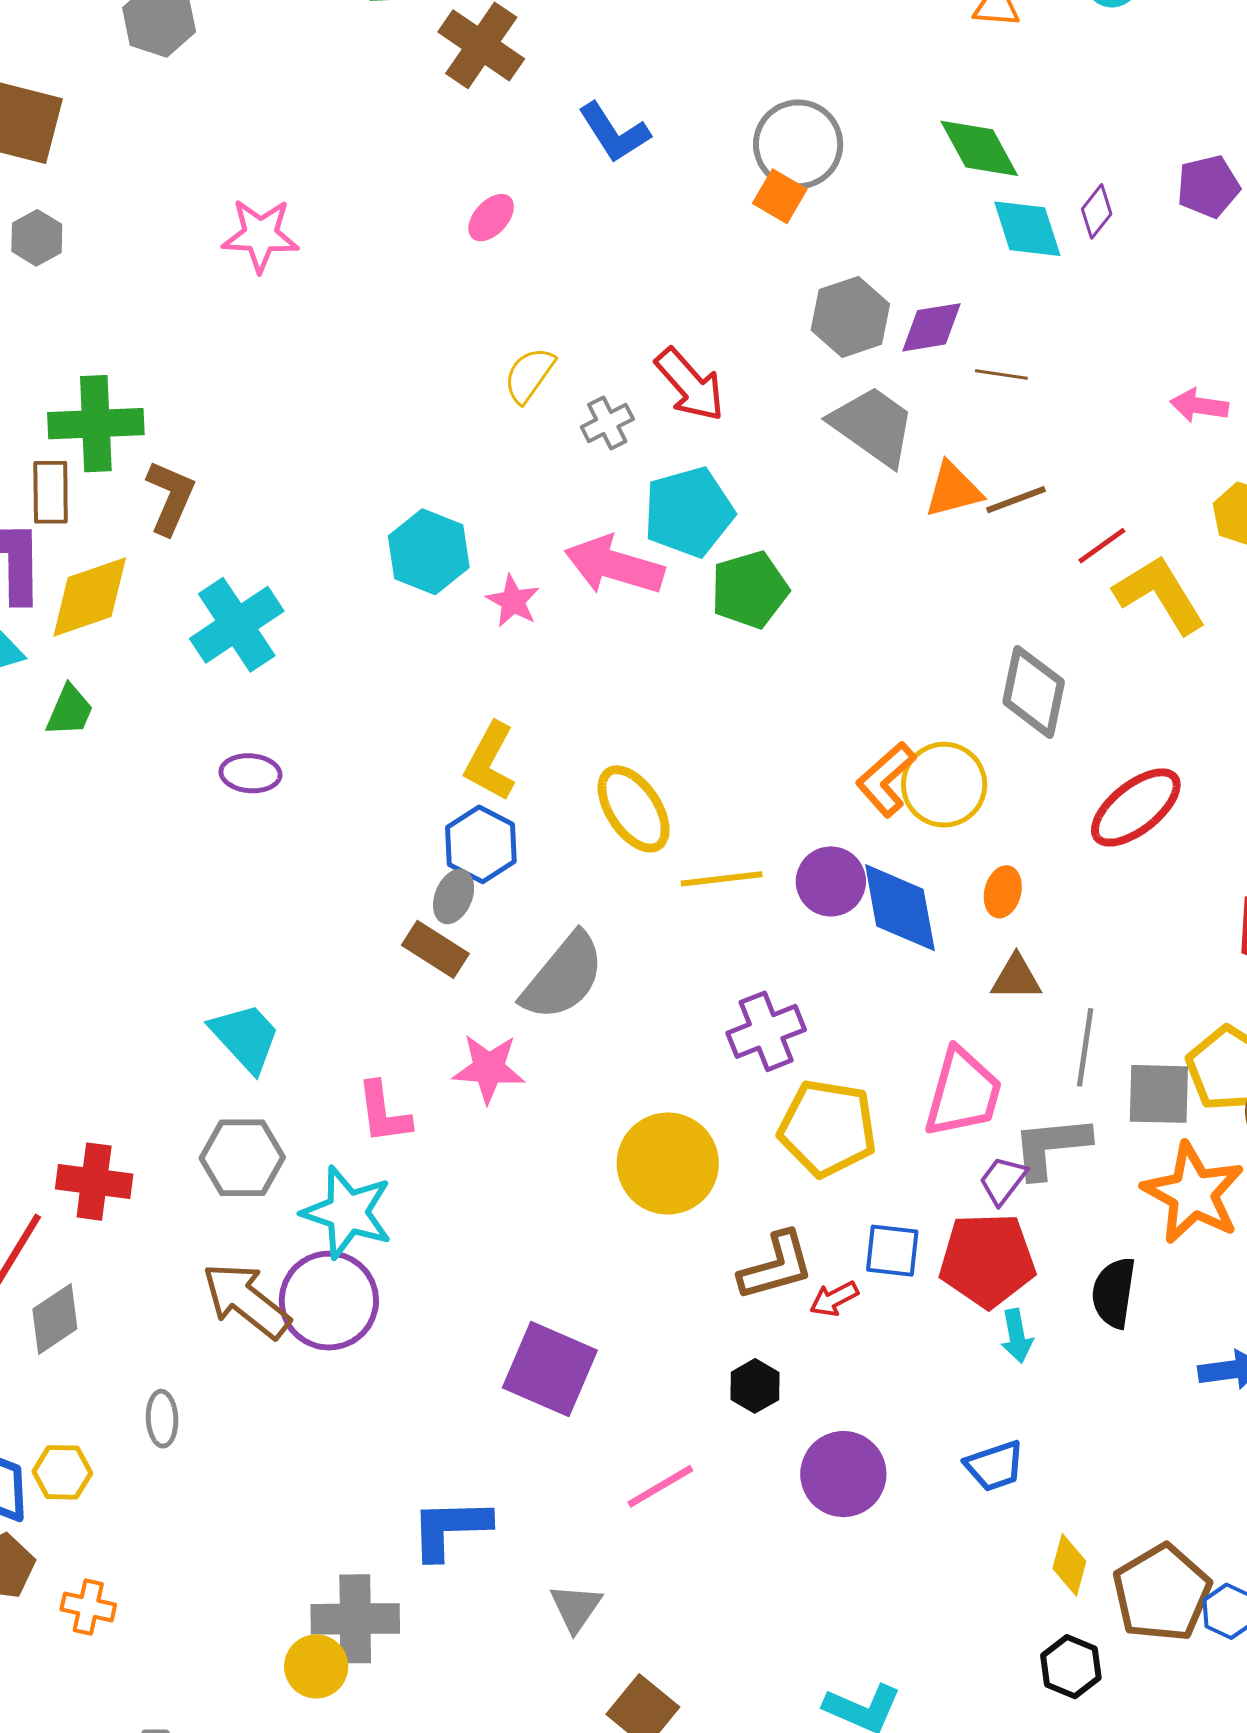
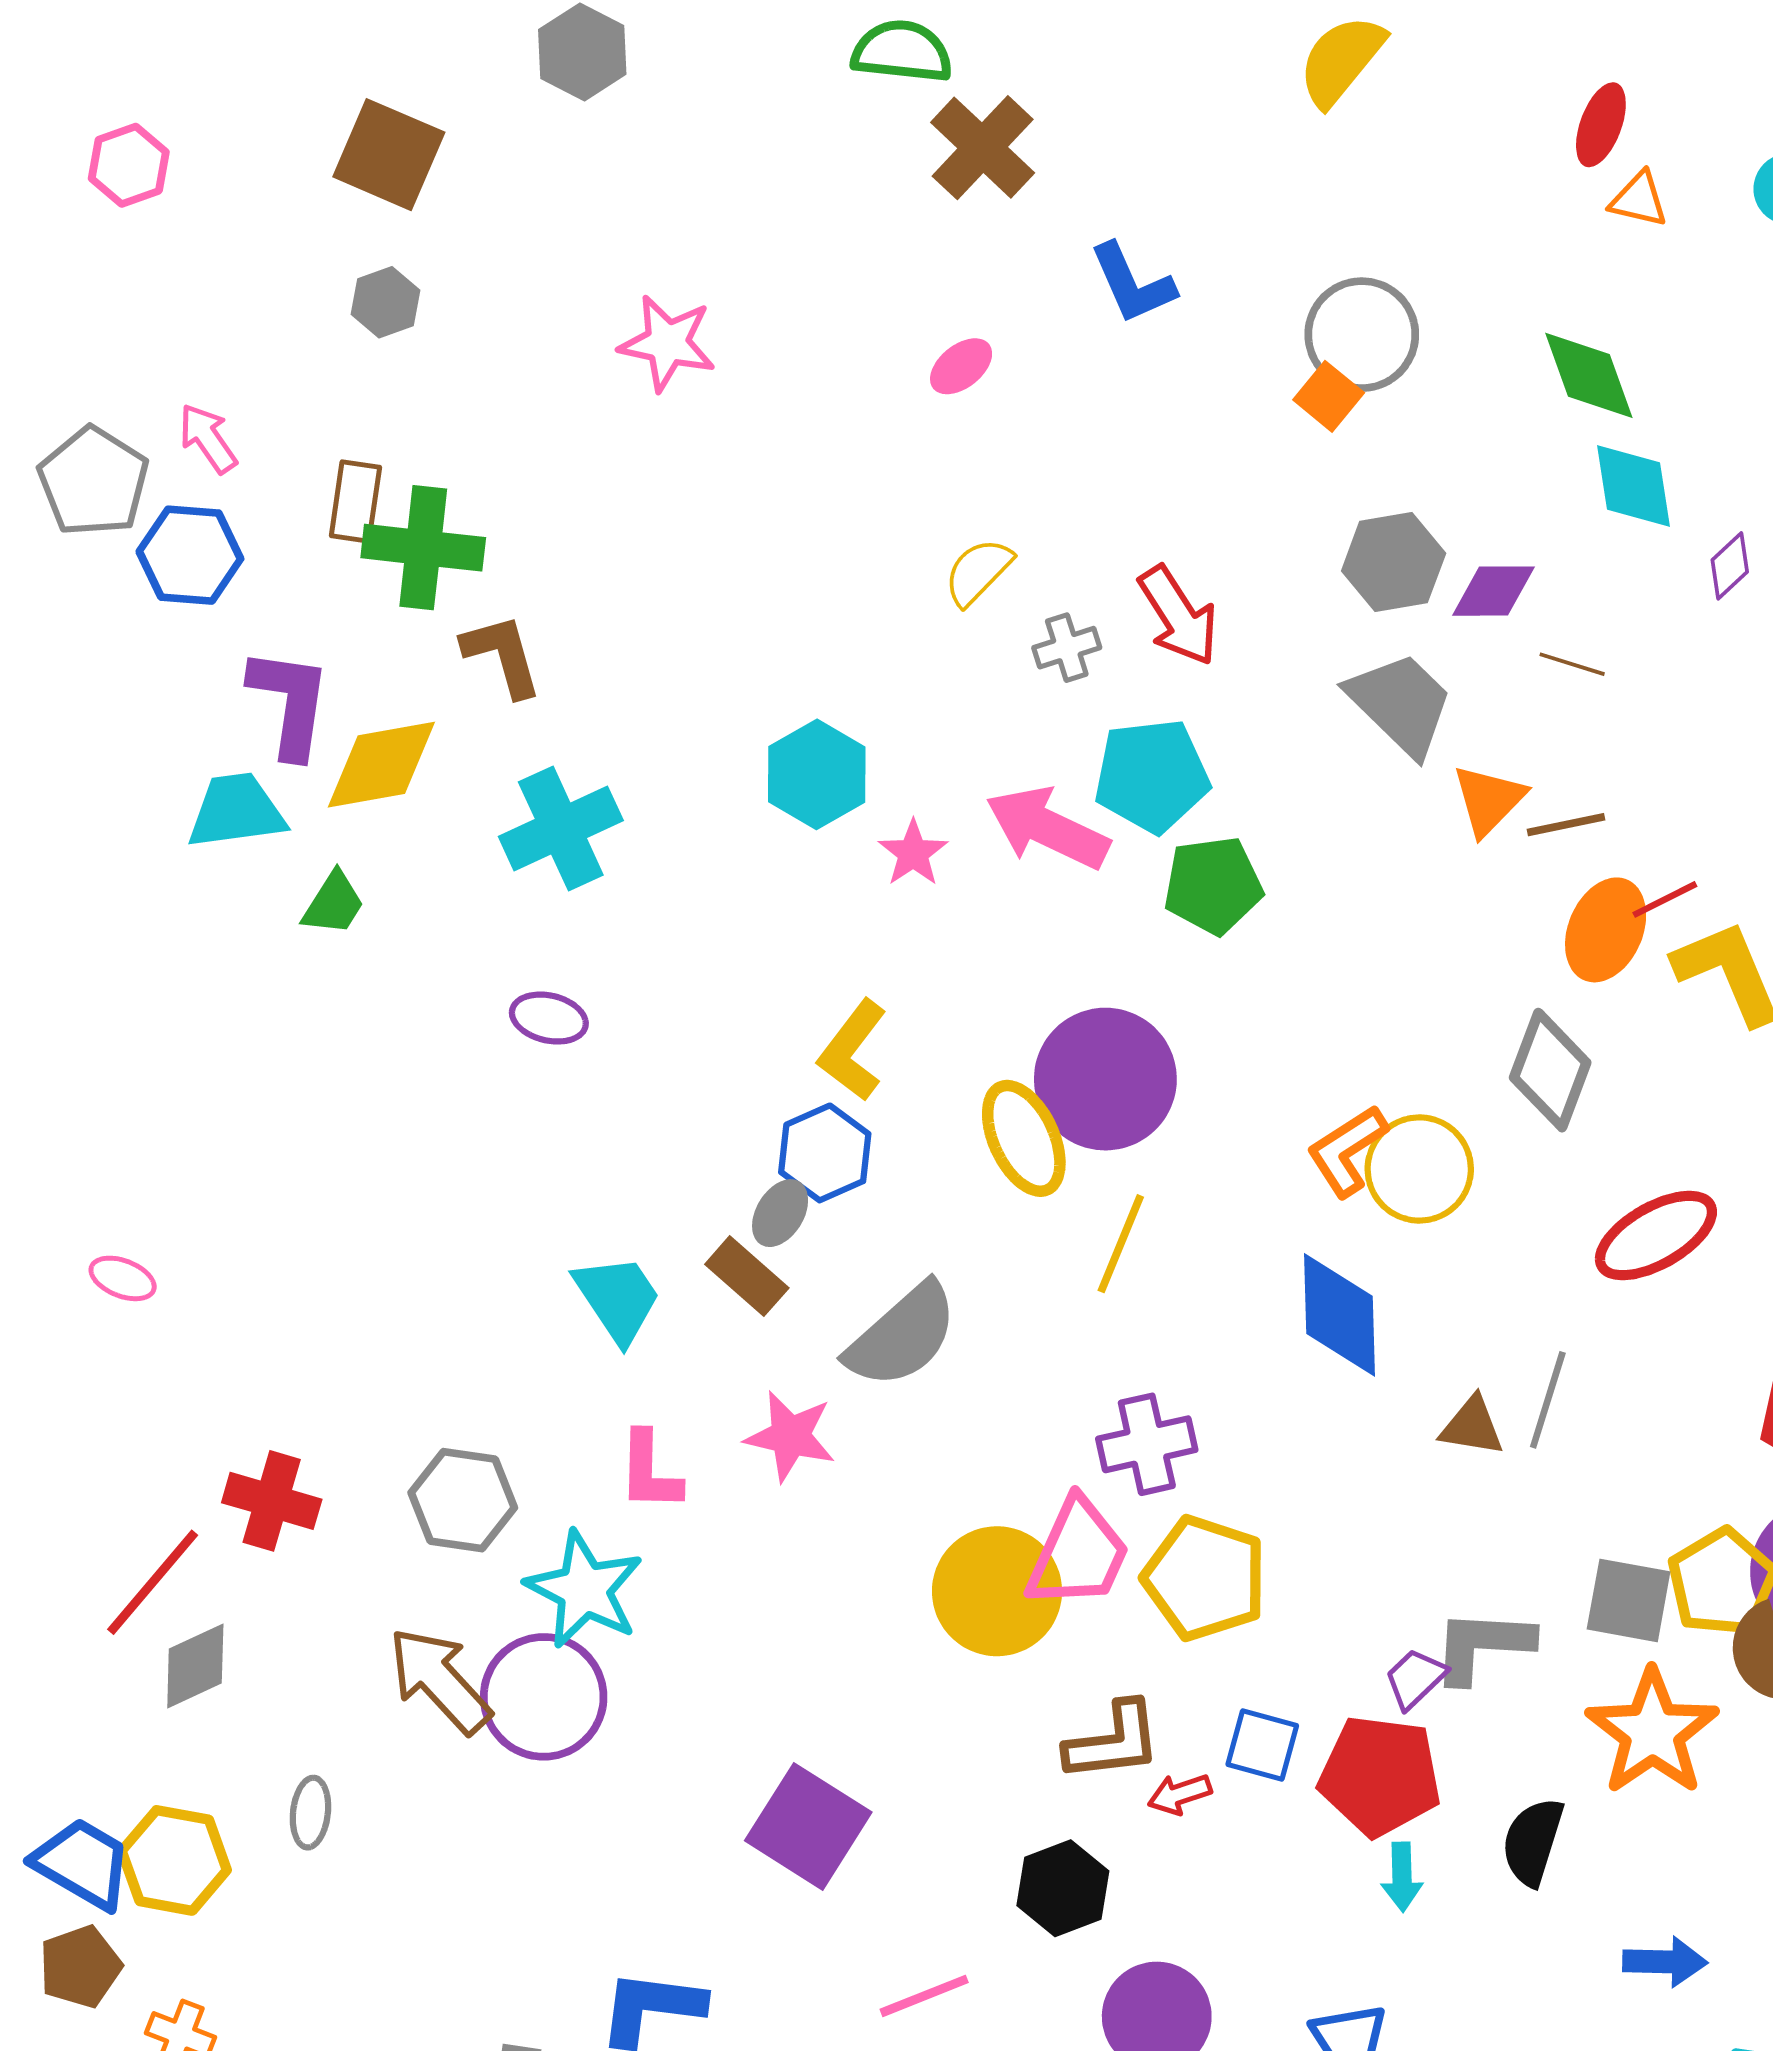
purple diamond: (1097, 211) -> (1730, 566), moved
orange triangle: (953, 490) -> (1489, 800), turned -40
brown rectangle: (51, 492) -> (355, 502), moved
brown L-shape: (170, 497) -> (502, 655), turned -48
yellow line: (722, 879) -> (1121, 1244), turned -70
purple circle: (831, 881) -> (1105, 1079), moved, size x1.6
orange ellipse: (1003, 892) -> (1606, 930), moved, size x1.6
cyan trapezoid: (245, 1037) -> (618, 1299), moved
gray line: (1085, 1047) -> (1548, 1400), moved
pink trapezoid: (963, 1093) -> (1078, 1554), moved
black hexagon: (755, 1386) -> (1063, 1888), size x1.4
yellow hexagon: (62, 1472) -> (174, 1860), size x1.5

